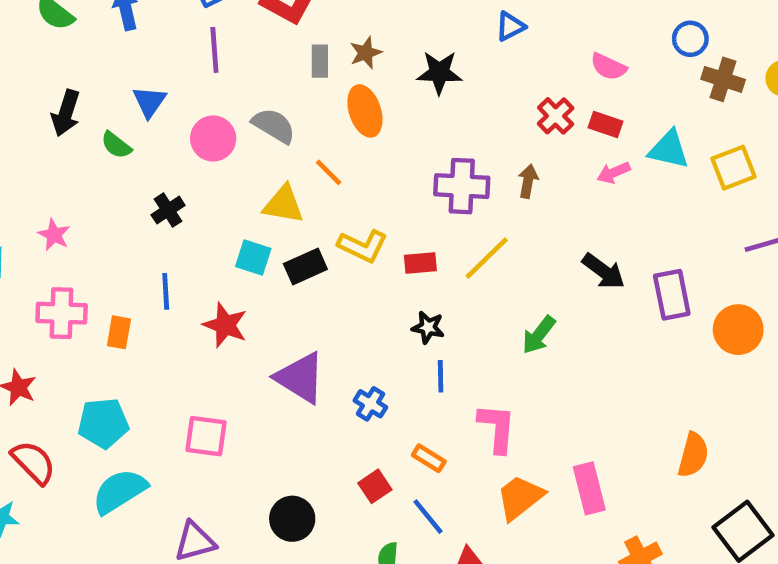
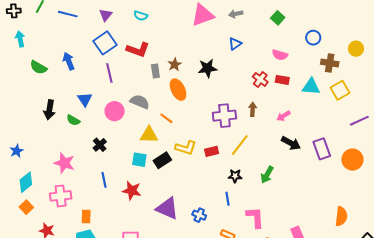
brown cross: (723, 79) -> (330, 63), moved
pink arrow: (614, 173) -> (283, 116), moved
pink star: (54, 235) -> (64, 163), moved, size x1.5
black star: (428, 327) -> (235, 176), moved
orange rectangle: (119, 332) -> (86, 217), moved

